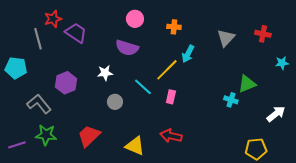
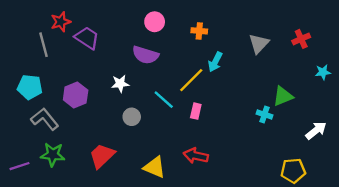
red cross: (263, 34) -> (301, 39), turned -35
cyan pentagon: (16, 68) -> (30, 87), moved

